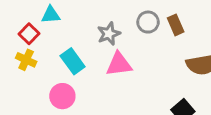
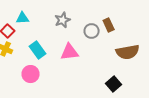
gray circle: (148, 22) -> (92, 31), moved
gray star: (109, 34) -> (63, 20), moved

